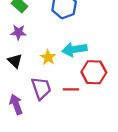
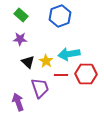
black triangle: (15, 61) -> (28, 62), moved
red line: (71, 89) -> (61, 75), moved

